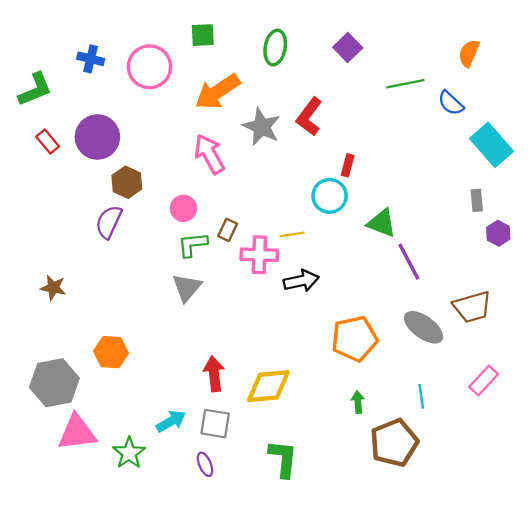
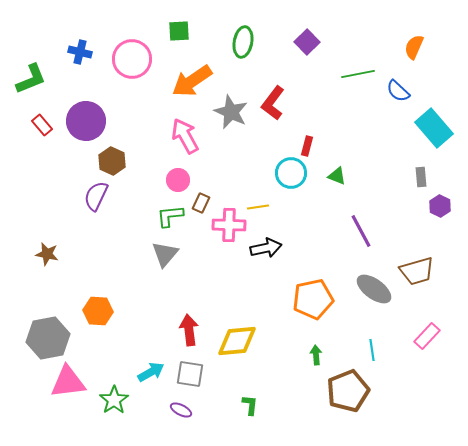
pink circle: (183, 208) -> (178, 180), moved
green triangle: (382, 223) -> (337, 176), moved, size x0.7
green L-shape: (283, 459) -> (250, 405), size x0.6
purple ellipse: (205, 464) -> (181, 410), turned -40

